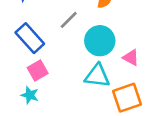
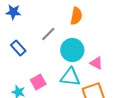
blue rectangle: (30, 38) -> (18, 48), size x0.7
pink square: (38, 71) -> (38, 82), moved

